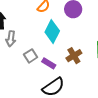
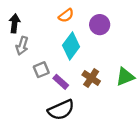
brown cross: (74, 56) -> (91, 78), turned -35

